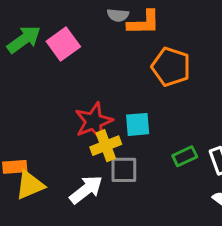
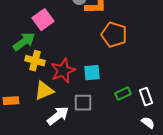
green arrow: (24, 39) -> (24, 42), moved
yellow cross: (106, 146) -> (35, 61), moved, turned 36
yellow triangle: (30, 185) -> (44, 91), moved

